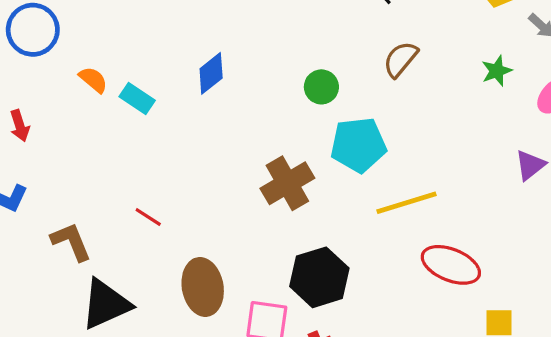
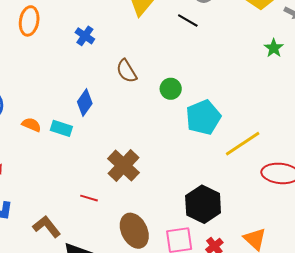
brown semicircle: (400, 59) -> (127, 71), moved, turned -55
blue diamond: (211, 73) -> (85, 103), moved
brown cross: (287, 183) -> (124, 166), moved

